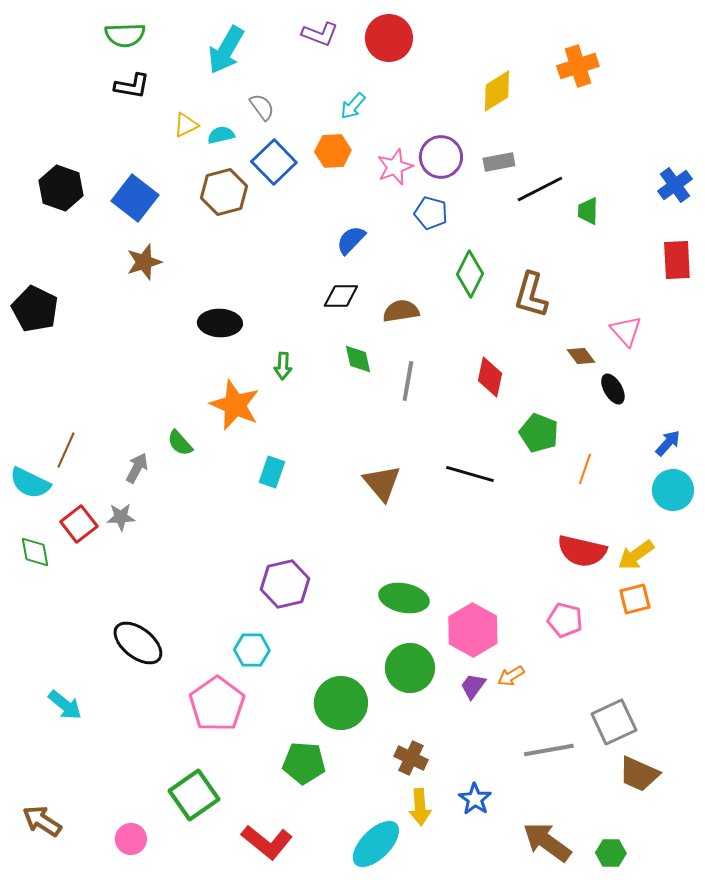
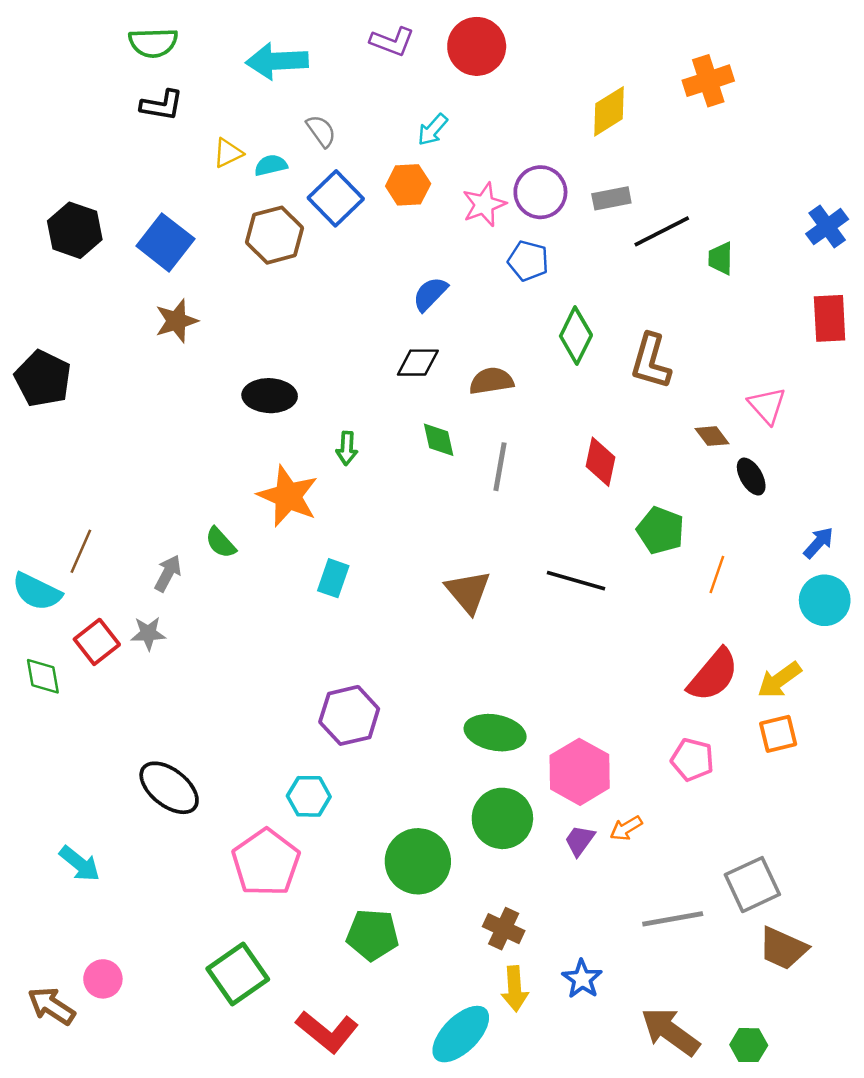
cyan arrow: (226, 50) -> (277, 61), turned 57
red semicircle: (582, 551) -> (713, 675), turned -63
pink circle: (131, 839) -> (103, 979), moved

